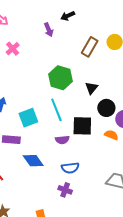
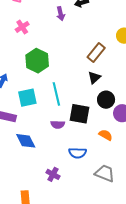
brown rectangle: (90, 47) -> (96, 53), moved
green hexagon: (60, 78) -> (37, 61), moved
orange semicircle: (111, 135) -> (106, 135), moved
blue semicircle: (70, 168) -> (78, 153), moved

